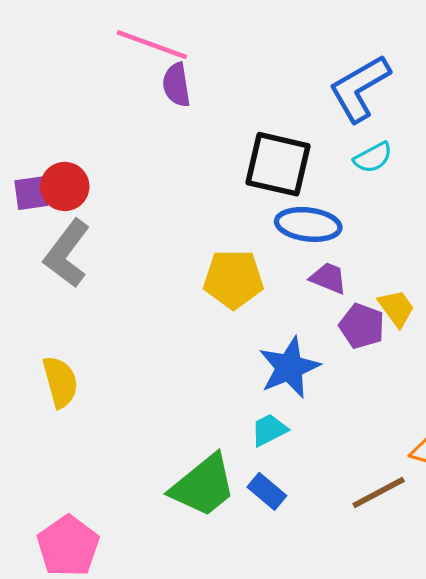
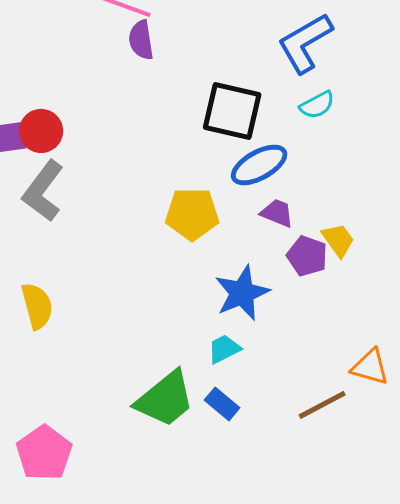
blue ellipse: (308, 224) -> (259, 165), turned -36

